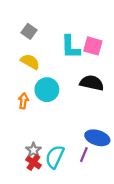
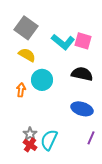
gray square: (29, 31) -> (26, 28), size x1.6
cyan L-shape: (70, 47) -> (63, 42), turned -50
blue ellipse: (97, 138) -> (82, 109), moved
purple line: (84, 155) -> (91, 138), moved

